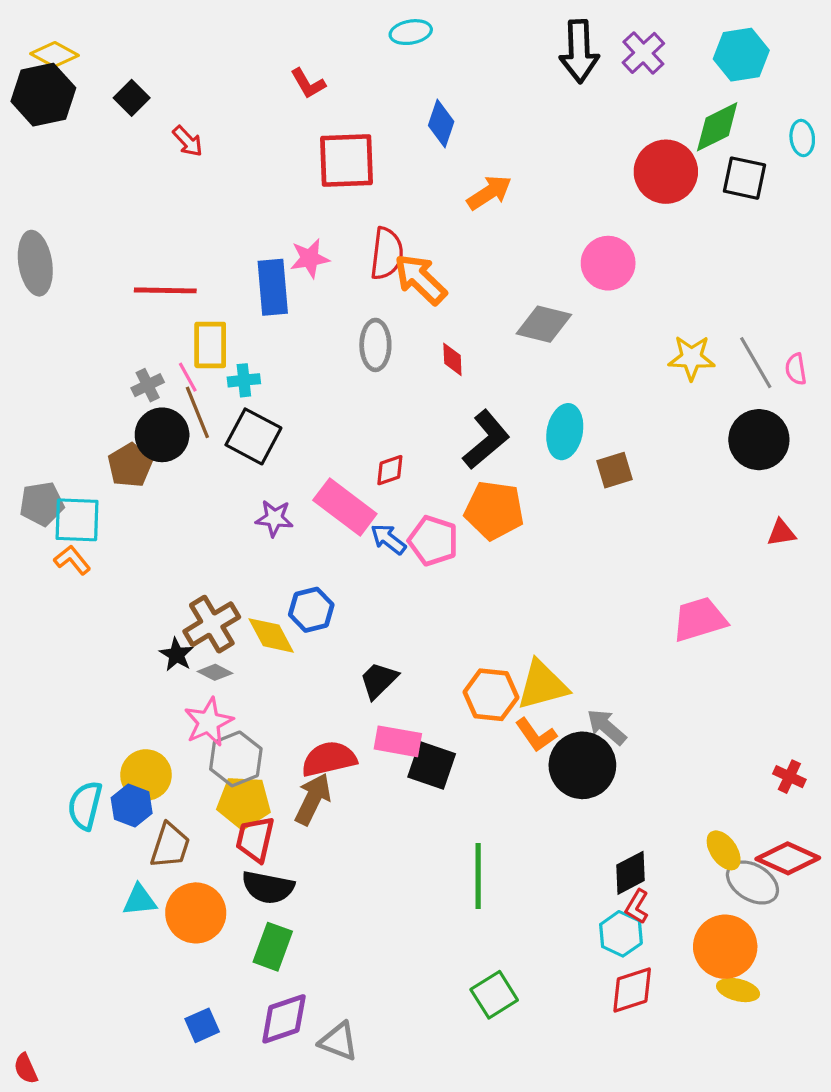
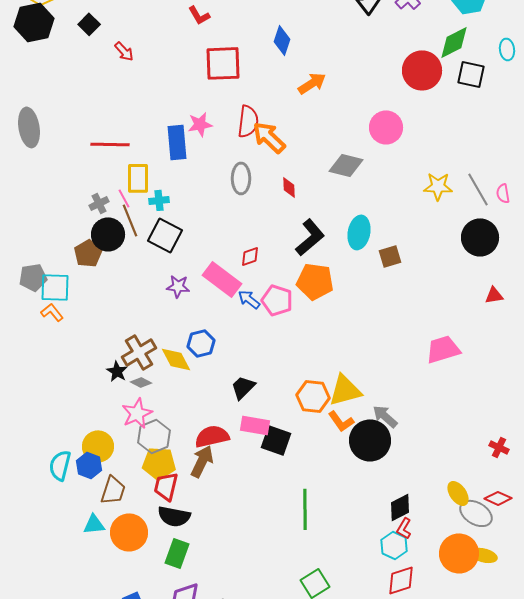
red diamond: (788, 858) -> (498, 498), size x0.7
yellow ellipse: (738, 990) -> (484, 555), moved

